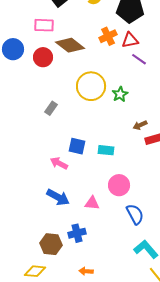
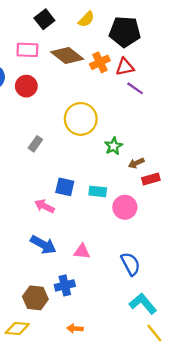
brown diamond: (70, 45) -> (67, 55), moved
green star: (120, 94) -> (114, 146), moved
pink circle: (119, 185) -> (125, 207), moved

